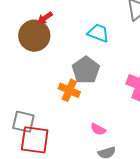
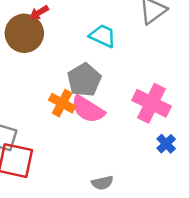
pink semicircle: (98, 129) -> (88, 109), moved, size x1.8

